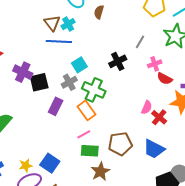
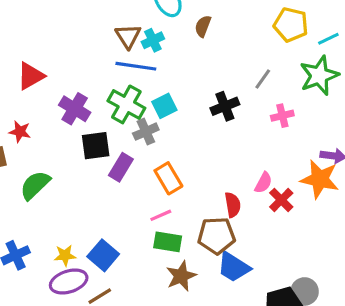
red semicircle: (165, 79) -> (233, 205), moved, turned -133
black square: (39, 82) -> (96, 146), moved
green cross: (94, 90) -> (126, 104), moved
blue trapezoid: (154, 149) -> (234, 267), moved

